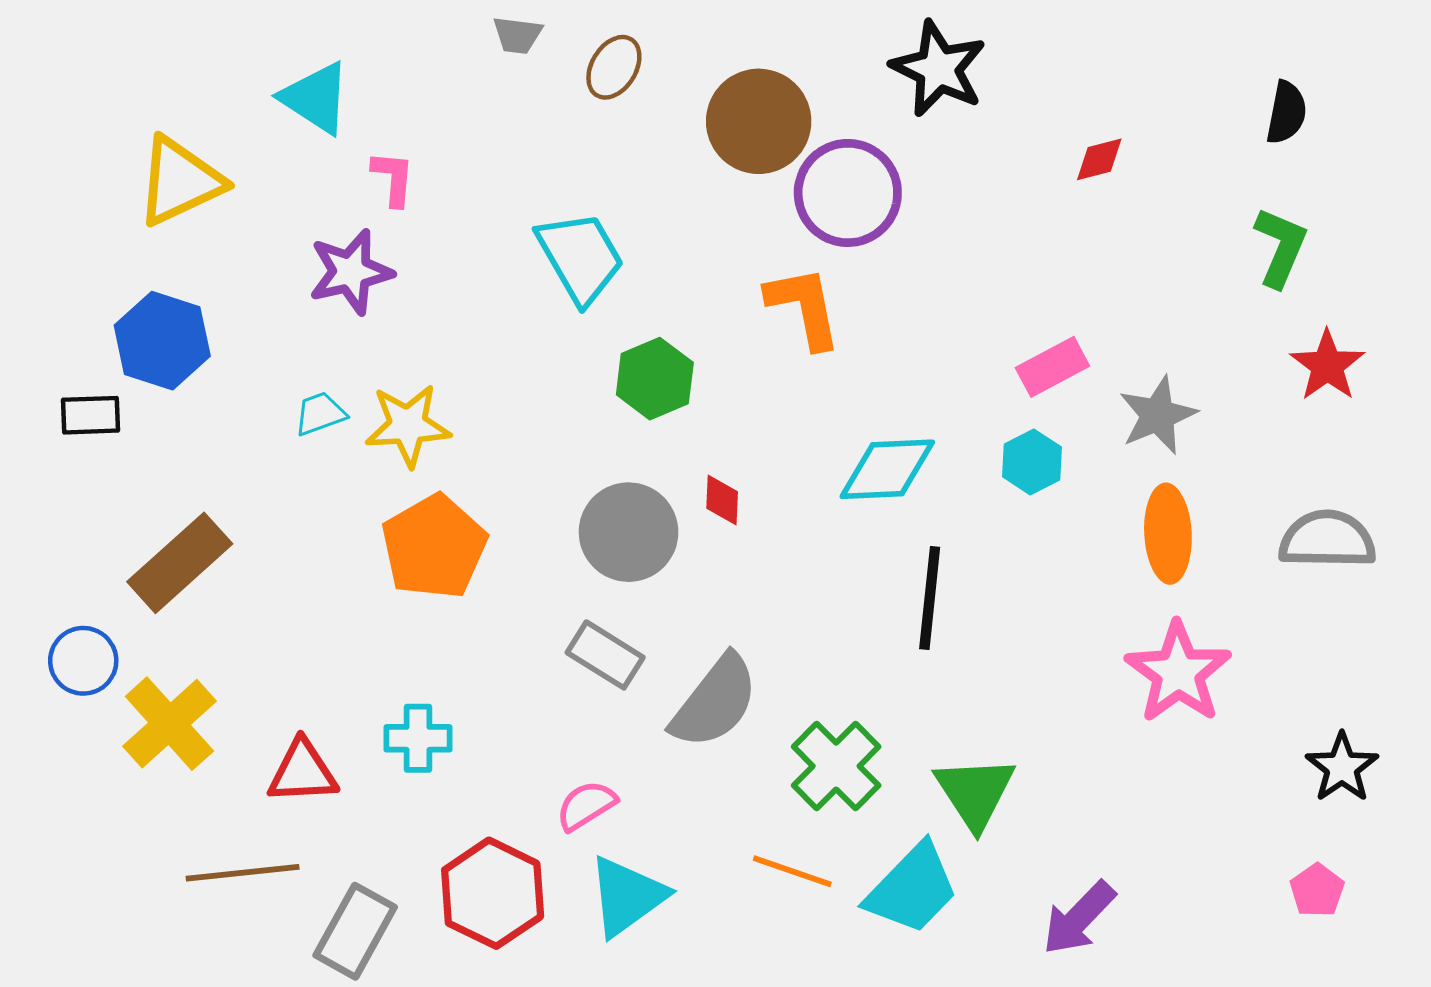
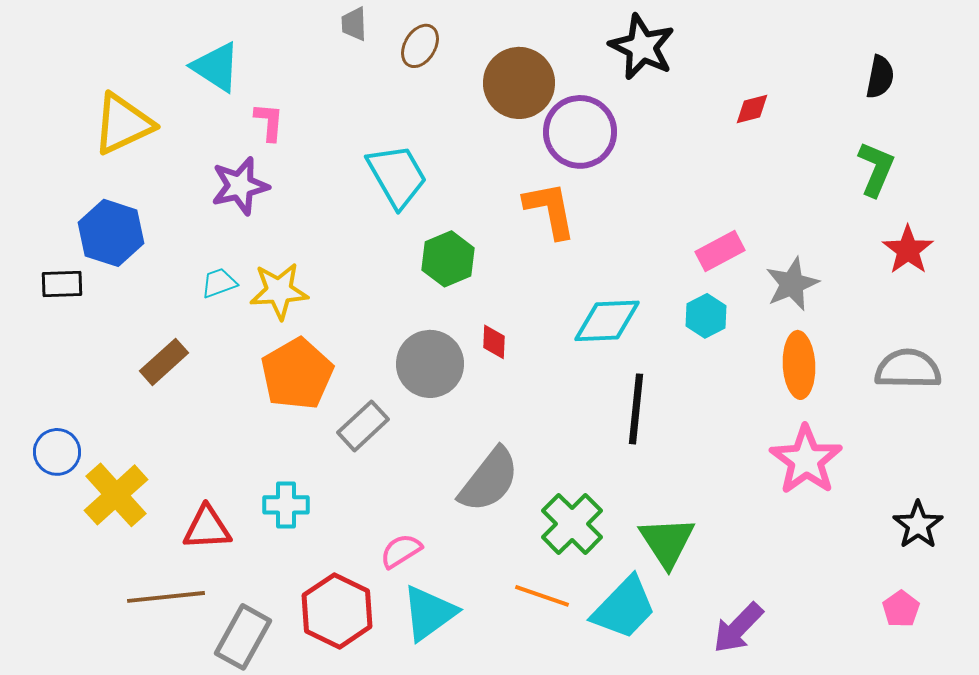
gray trapezoid: (517, 35) -> (354, 24), turned 81
brown rectangle: (180, 563) -> (164, 362), moved, size x0.7
gray rectangle: (605, 655) -> (363, 426), moved, turned -75

